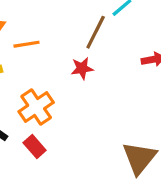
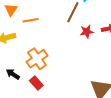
red star: (82, 68) -> (87, 32), moved

